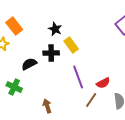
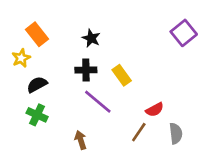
yellow rectangle: (71, 45) -> (122, 75), moved
black semicircle: (29, 64) -> (37, 85), moved
purple line: (78, 77) -> (98, 102), moved, turned -30

